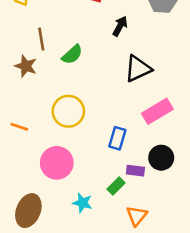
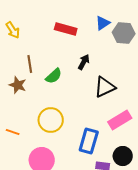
black arrow: (120, 26) -> (84, 62), moved
blue rectangle: (117, 138) -> (89, 141), size x1.4

